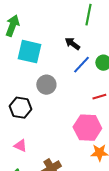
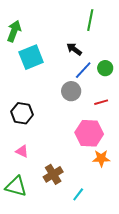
cyan square: (29, 52) -> (31, 57), turned -35
gray circle: (46, 85) -> (71, 91), moved

